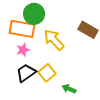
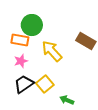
orange rectangle: (22, 29) -> (20, 40), size x0.7

